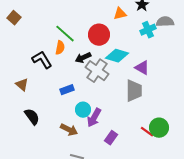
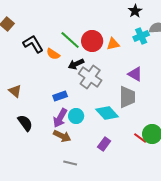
orange triangle: (120, 14) -> (113, 44), moved
green line: (65, 34) -> (70, 40), moved
orange semicircle: (60, 48) -> (53, 54), turned 112
cyan diamond: (117, 56) -> (107, 113), moved, turned 30
black L-shape: (42, 60) -> (33, 44), moved
purple arrow: (94, 118) -> (60, 118), moved

